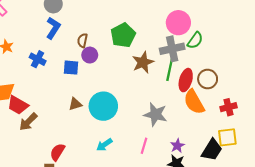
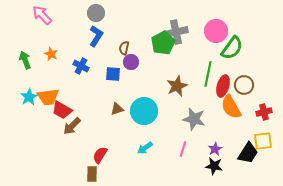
green semicircle: (195, 40) -> (232, 48), size x1.4
gray cross: (172, 49) -> (176, 32), moved
brown star: (143, 62) -> (177, 86), moved

